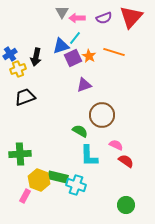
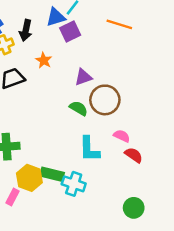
orange star: (89, 56) -> (44, 60), moved
purple triangle: (84, 85) -> (83, 77), moved
green semicircle: (80, 131) -> (78, 108), moved

